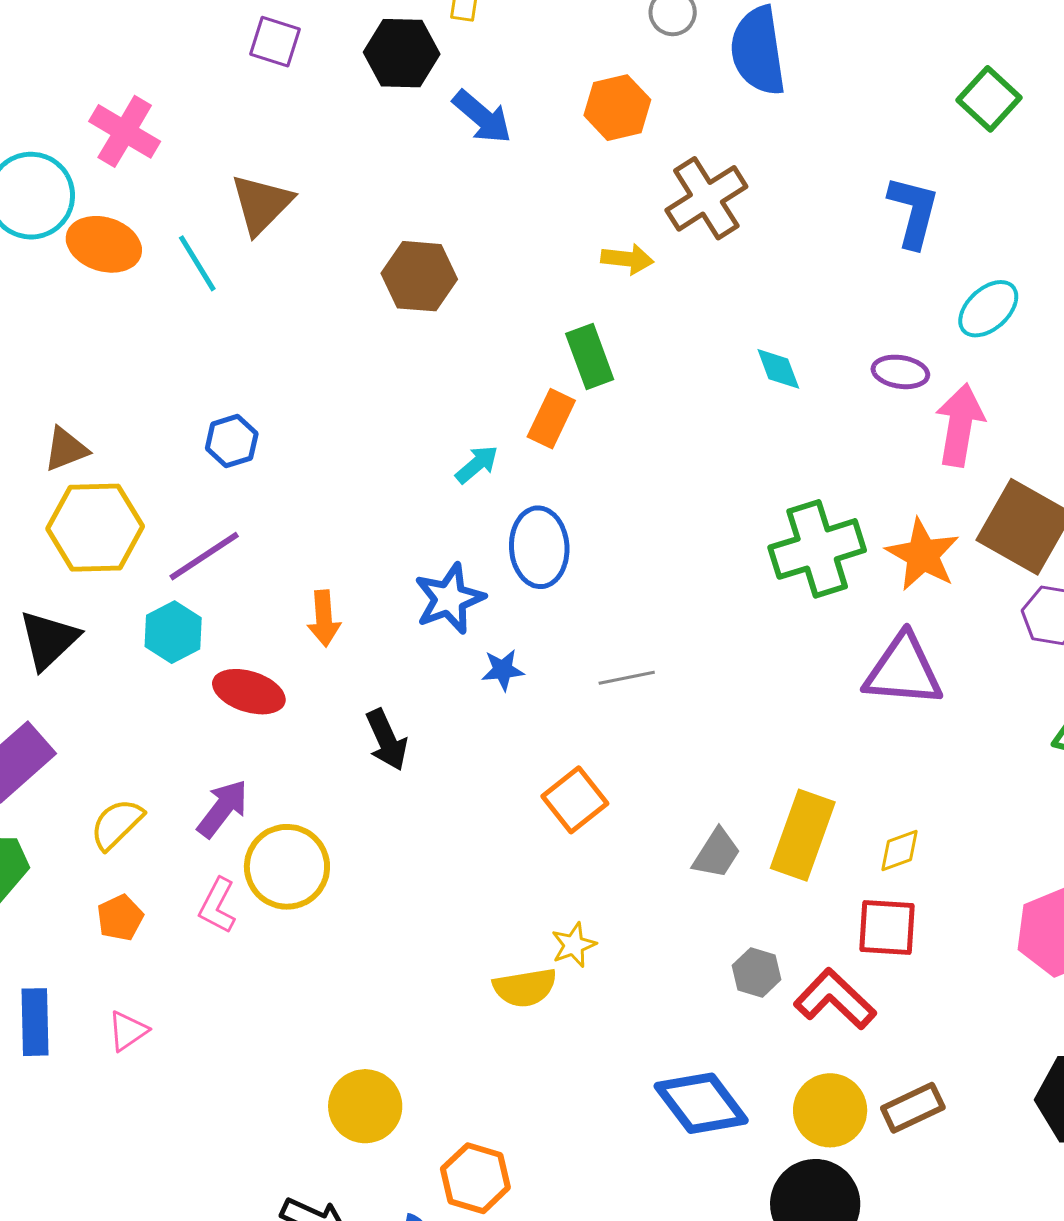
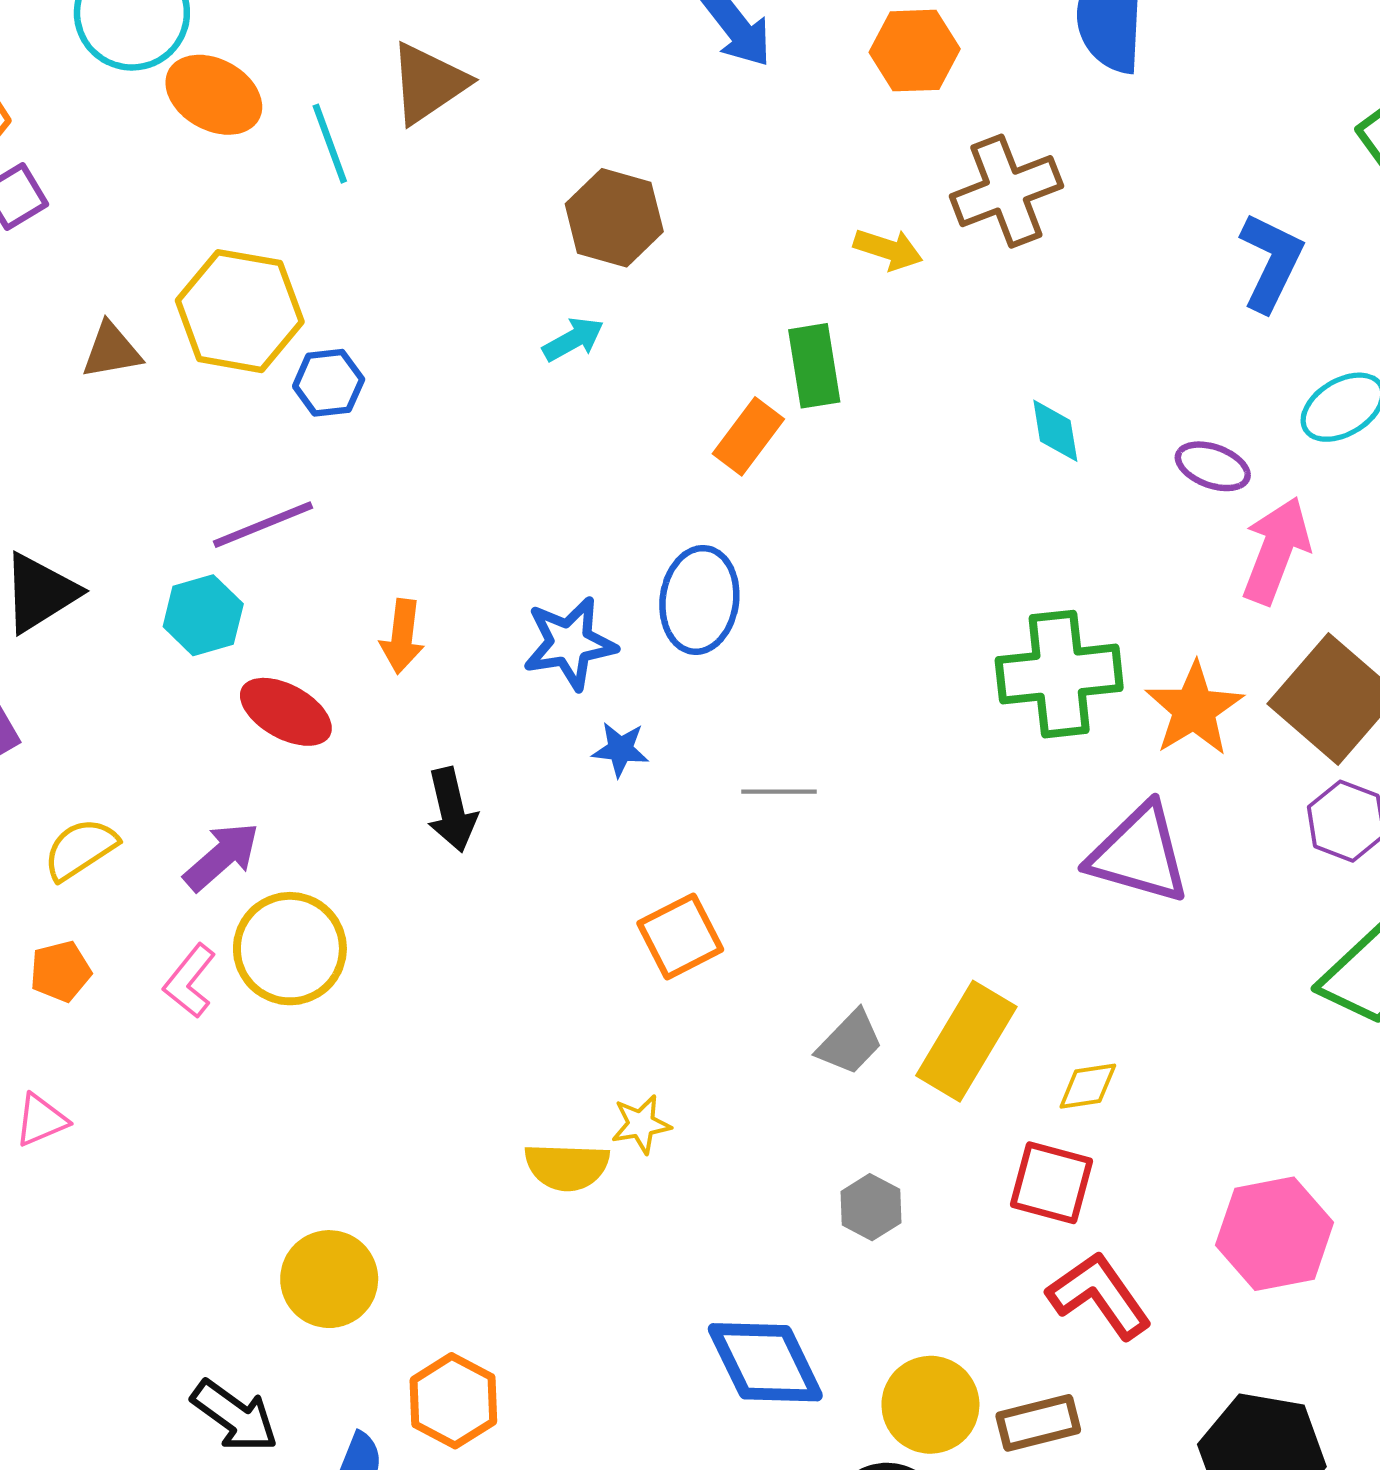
cyan arrow: (477, 464) -> (573, 339), moved
yellow hexagon: (95, 528) -> (240, 311), moved
red L-shape: (835, 999) -> (1099, 1295), moved

